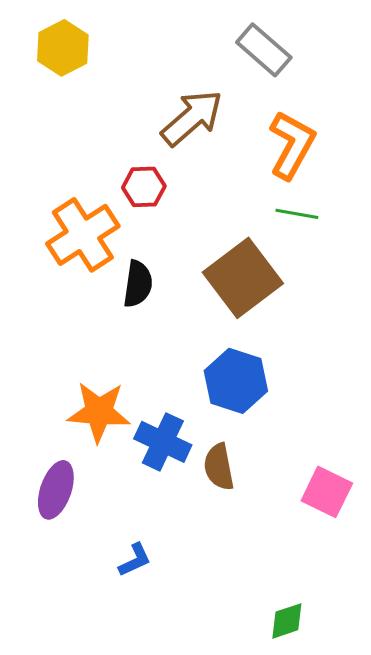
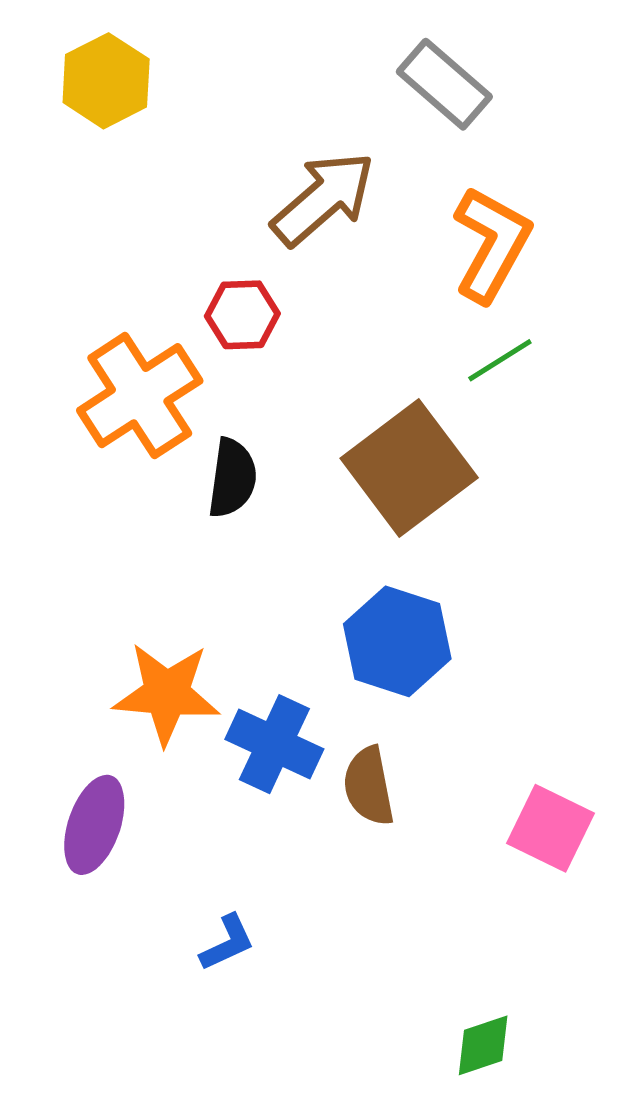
green line: (297, 214) -> (500, 360), turned -42

